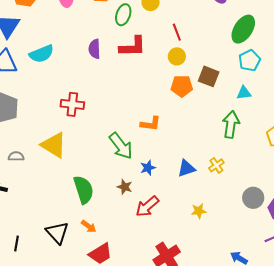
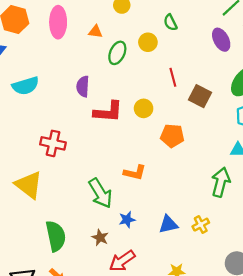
red L-shape: (133, 47) -> (108, 112), moved
yellow circle: (177, 56) -> (144, 108), moved
brown square: (209, 76) -> (200, 96), moved

